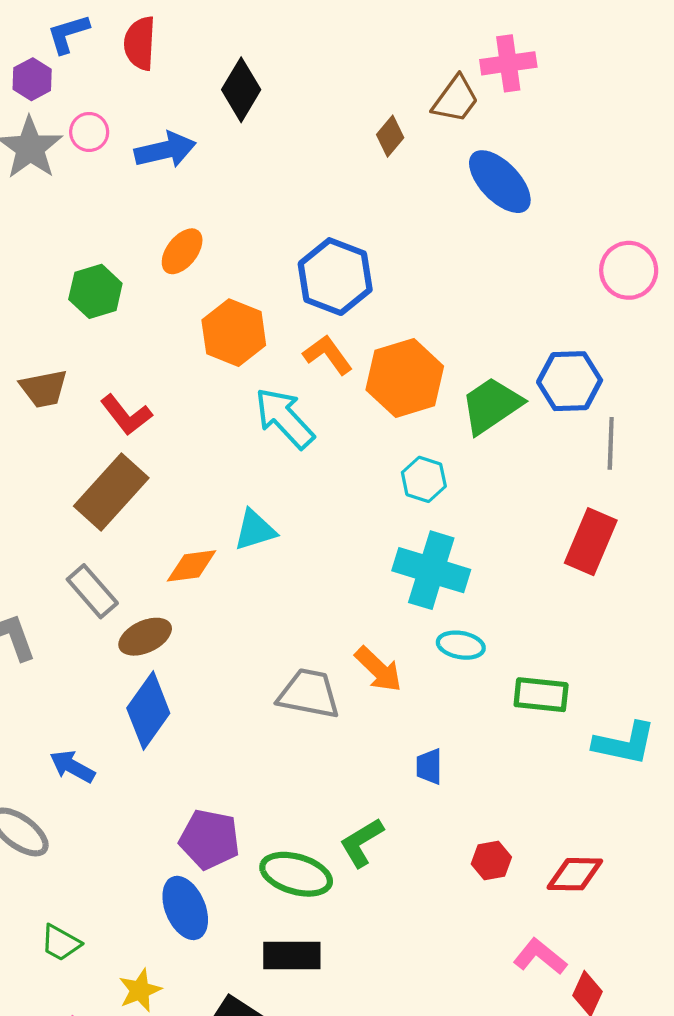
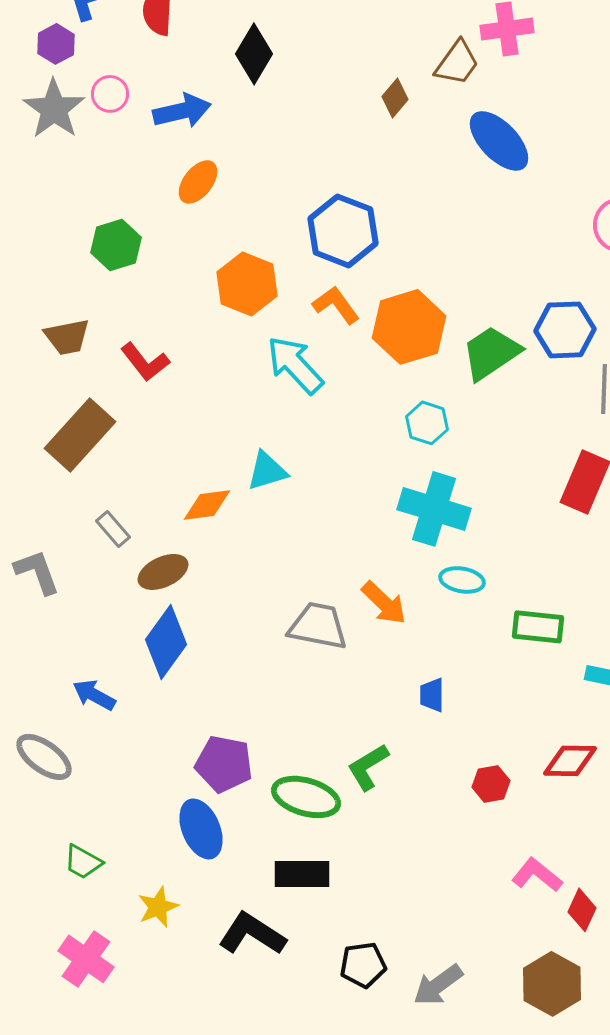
orange ellipse: (182, 251) -> (198, 182), moved
brown rectangle: (111, 492) -> (80, 435), moved
gray rectangle: (92, 591) -> (113, 529), size x0.7
red diamond: (575, 874) -> (570, 761), moved

